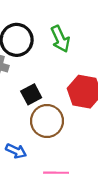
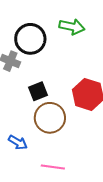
green arrow: (60, 39) -> (72, 27), moved, turned -60

